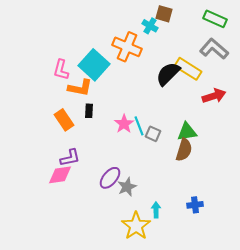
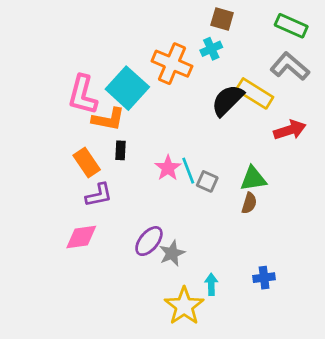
cyan cross: (150, 26) -> (211, 49), moved, turned 35
pink L-shape: (61, 70) -> (83, 95), size x1.4
brown semicircle: (184, 150) -> (249, 203), size x0.7
purple L-shape: (70, 158) -> (99, 195), moved

